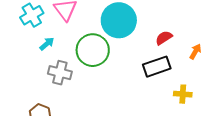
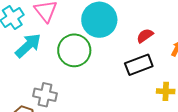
cyan arrow: (47, 44) -> (28, 46), size x1.8
gray cross: (60, 73) -> (45, 95), moved

